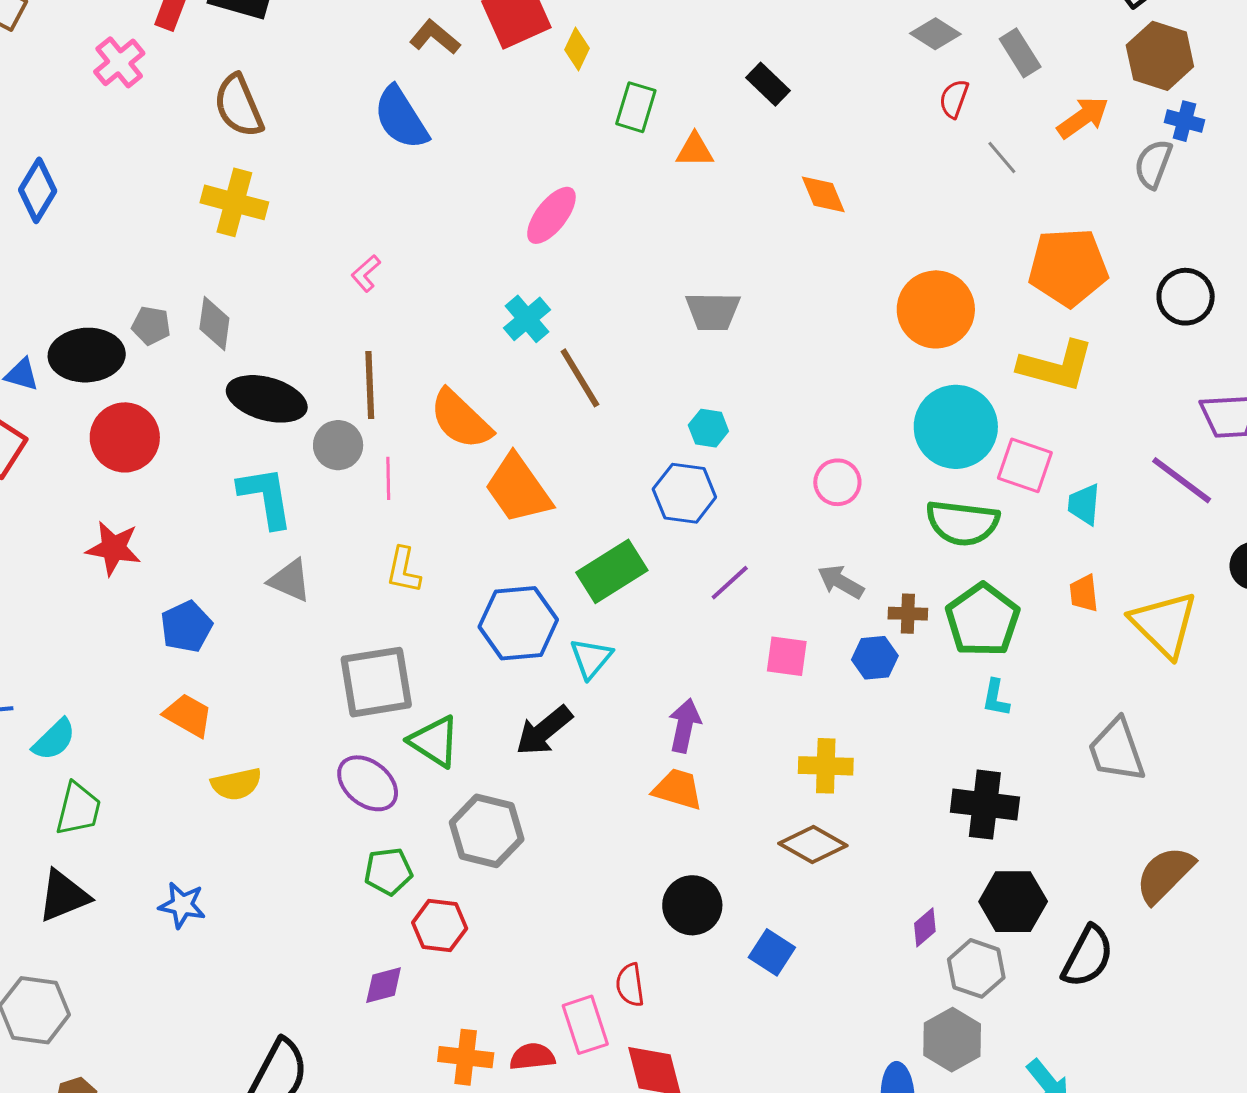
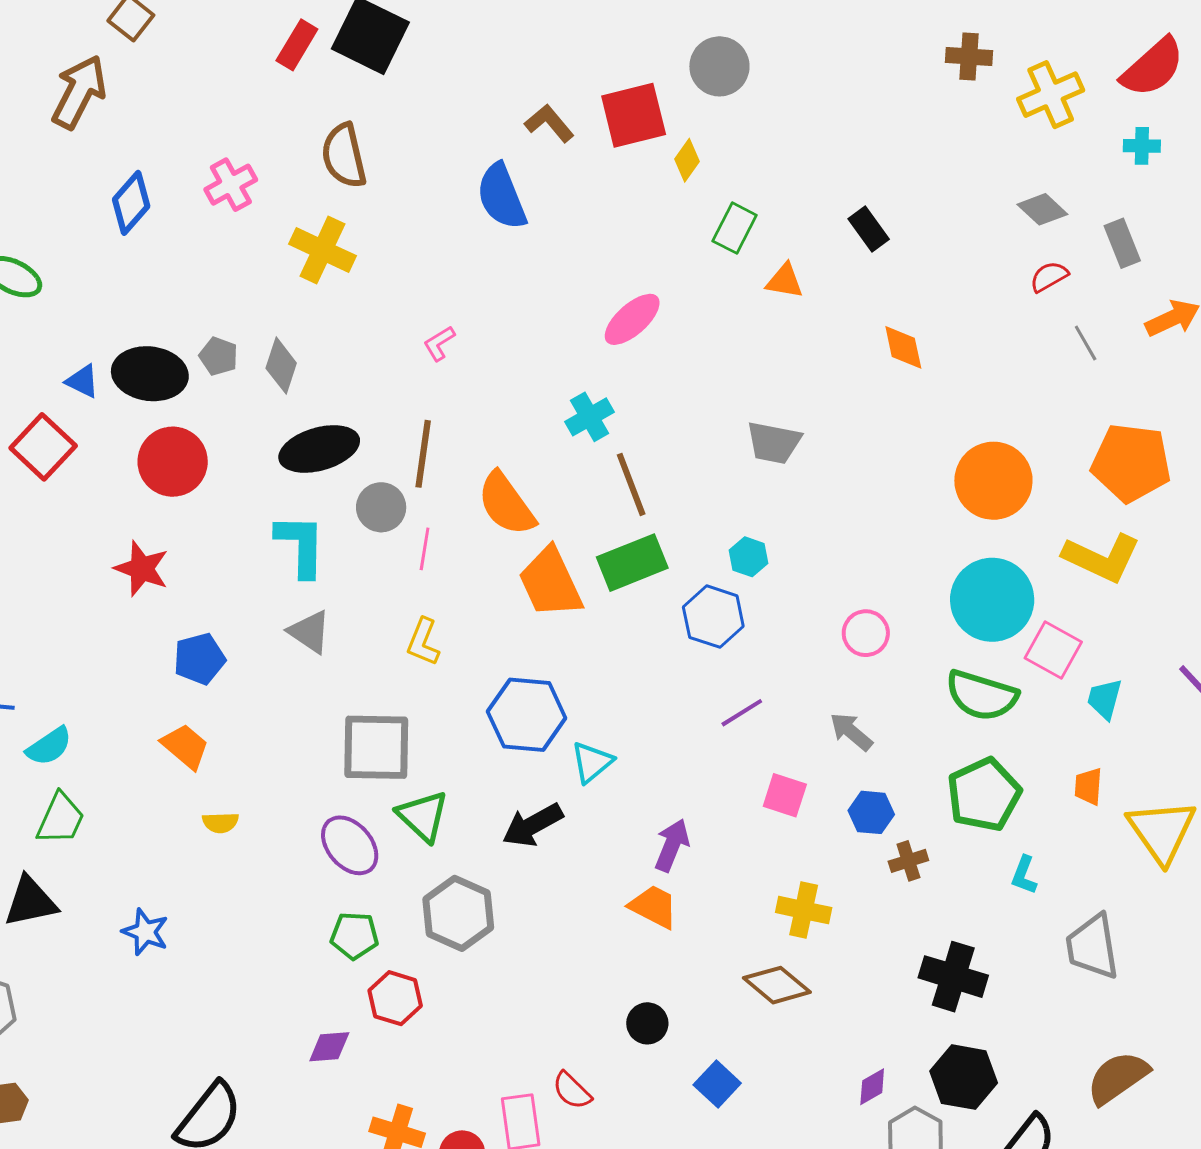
pink cross: (119, 62) -> (231, 185), moved
red semicircle: (954, 99) -> (1049, 277), turned 30
black ellipse: (267, 399) -> (319, 449), turned -42
green rectangle: (612, 571) -> (632, 563), moved
brown cross: (908, 614) -> (908, 861), moved, turned -30
cyan L-shape: (996, 698) -> (1024, 875), moved
yellow semicircle: (236, 784) -> (220, 823), size x0.7
black circle: (692, 905) -> (647, 1023), size x0.7
red semicircle: (630, 985) -> (572, 1091), turned -48

